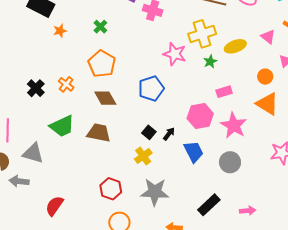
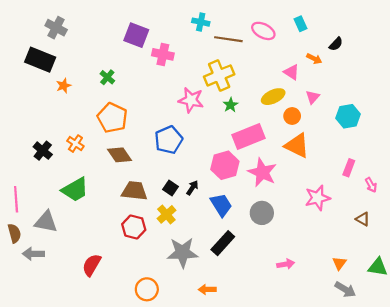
yellow ellipse: (235, 46) -> (273, 97), moved
pink rectangle: (224, 92) -> (249, 136), size x1.8
brown trapezoid: (99, 133) -> (134, 191), moved
red hexagon: (111, 189) -> (134, 227), moved
black rectangle: (209, 205) -> (223, 243), moved
red semicircle: (54, 206) -> (92, 265), moved

